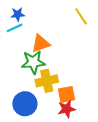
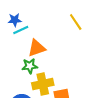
cyan line: (15, 28) -> (21, 30), moved
green star: (33, 62) -> (30, 66), size x0.7

